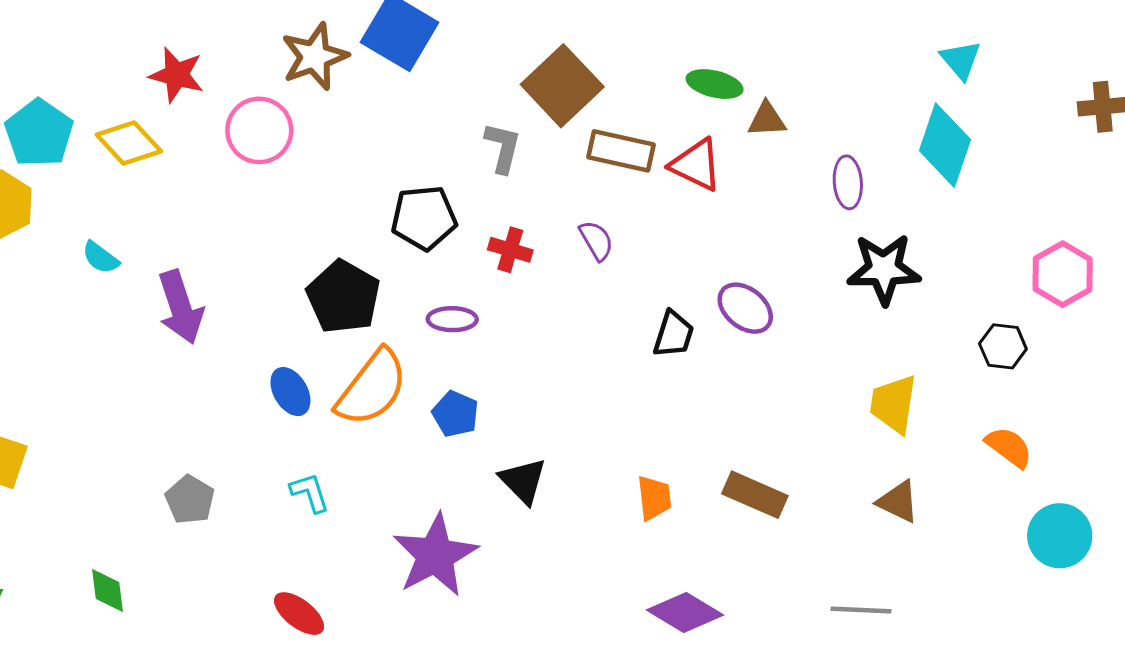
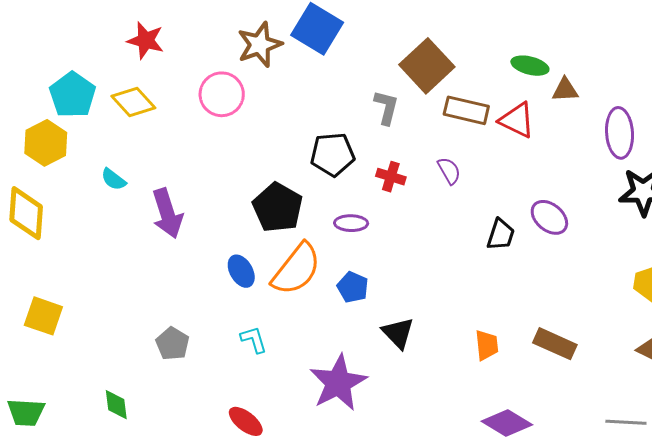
red star: (177, 75) -> (146, 40), moved
purple ellipse: (848, 182) -> (620, 133), size x1.4

